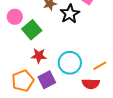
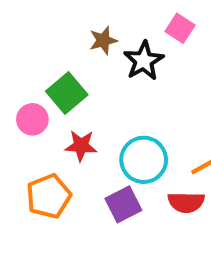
pink circle: (15, 17) -> (32, 119), moved
purple square: (47, 80) -> (123, 204), moved

